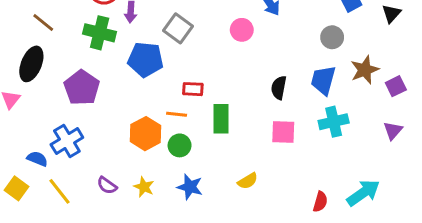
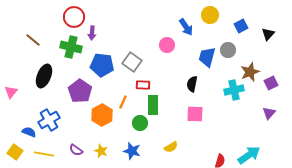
gray square: (178, 28) -> (132, 62), moved
black ellipse: (31, 64) -> (44, 76), moved
blue trapezoid: (323, 80) -> (207, 57), moved
purple pentagon: (82, 88) -> (80, 91), moved
red rectangle: (193, 89) -> (143, 85), moved
orange line: (177, 114) -> (123, 102), turned -72
cyan cross: (334, 122) -> (234, 90), moved
green circle: (180, 145) -> (140, 123), moved
yellow line: (60, 191) -> (44, 154), turned -42

